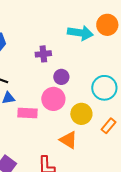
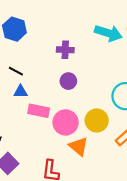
purple circle: (61, 77) -> (68, 81), moved
pink circle: (53, 99) -> (66, 122), moved

